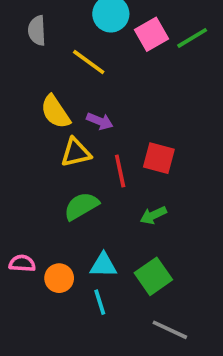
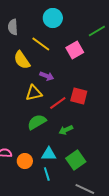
pink square: (151, 34) -> (75, 50), moved
yellow semicircle: (55, 112) -> (22, 60), moved
red line: (120, 171) -> (58, 103), turned 66
green arrow: (153, 215) -> (66, 130), moved

